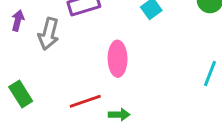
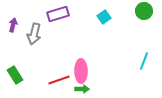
pink ellipse: (118, 59) -> (81, 71), moved

